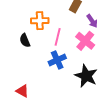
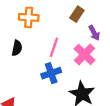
orange cross: (40, 21) -> (29, 17), moved
black semicircle: (25, 40) -> (17, 48), turned -152

